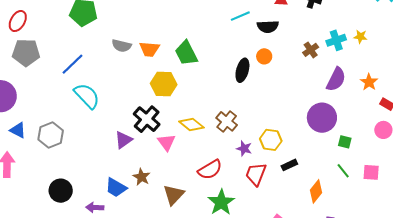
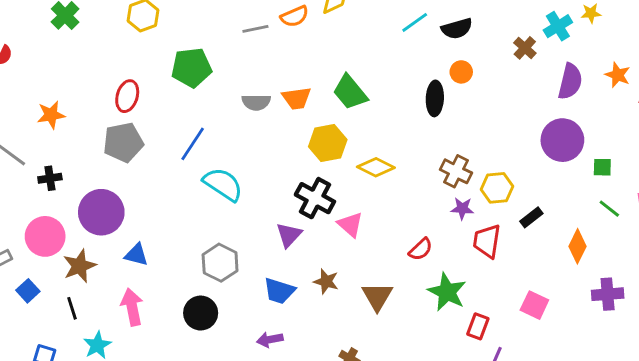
red ellipse: (18, 21) -> (127, 96), moved
brown cross: (227, 121) -> (456, 171), moved
yellow diamond: (191, 125) -> (376, 167), moved
gray hexagon: (51, 135) -> (220, 263), moved
red semicircle: (210, 170) -> (421, 249), size x0.7
blue trapezoid: (116, 188) -> (279, 291), moved
black circle: (61, 191) -> (201, 313), moved

